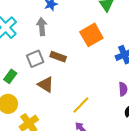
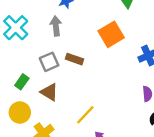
brown triangle: (46, 85) -> (49, 92), moved
yellow line: (81, 105) -> (85, 115), moved

